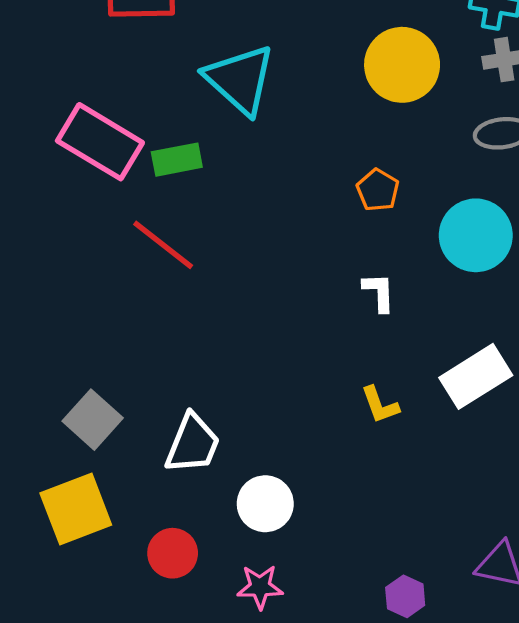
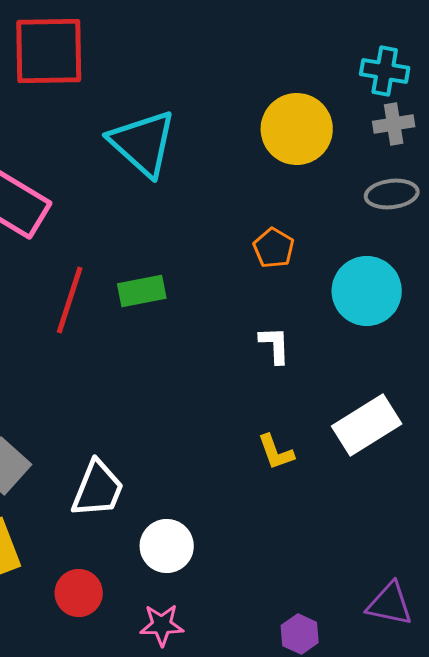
green rectangle: (177, 160) -> (142, 291), moved
red line: (163, 245) -> (70, 300), turned 70

